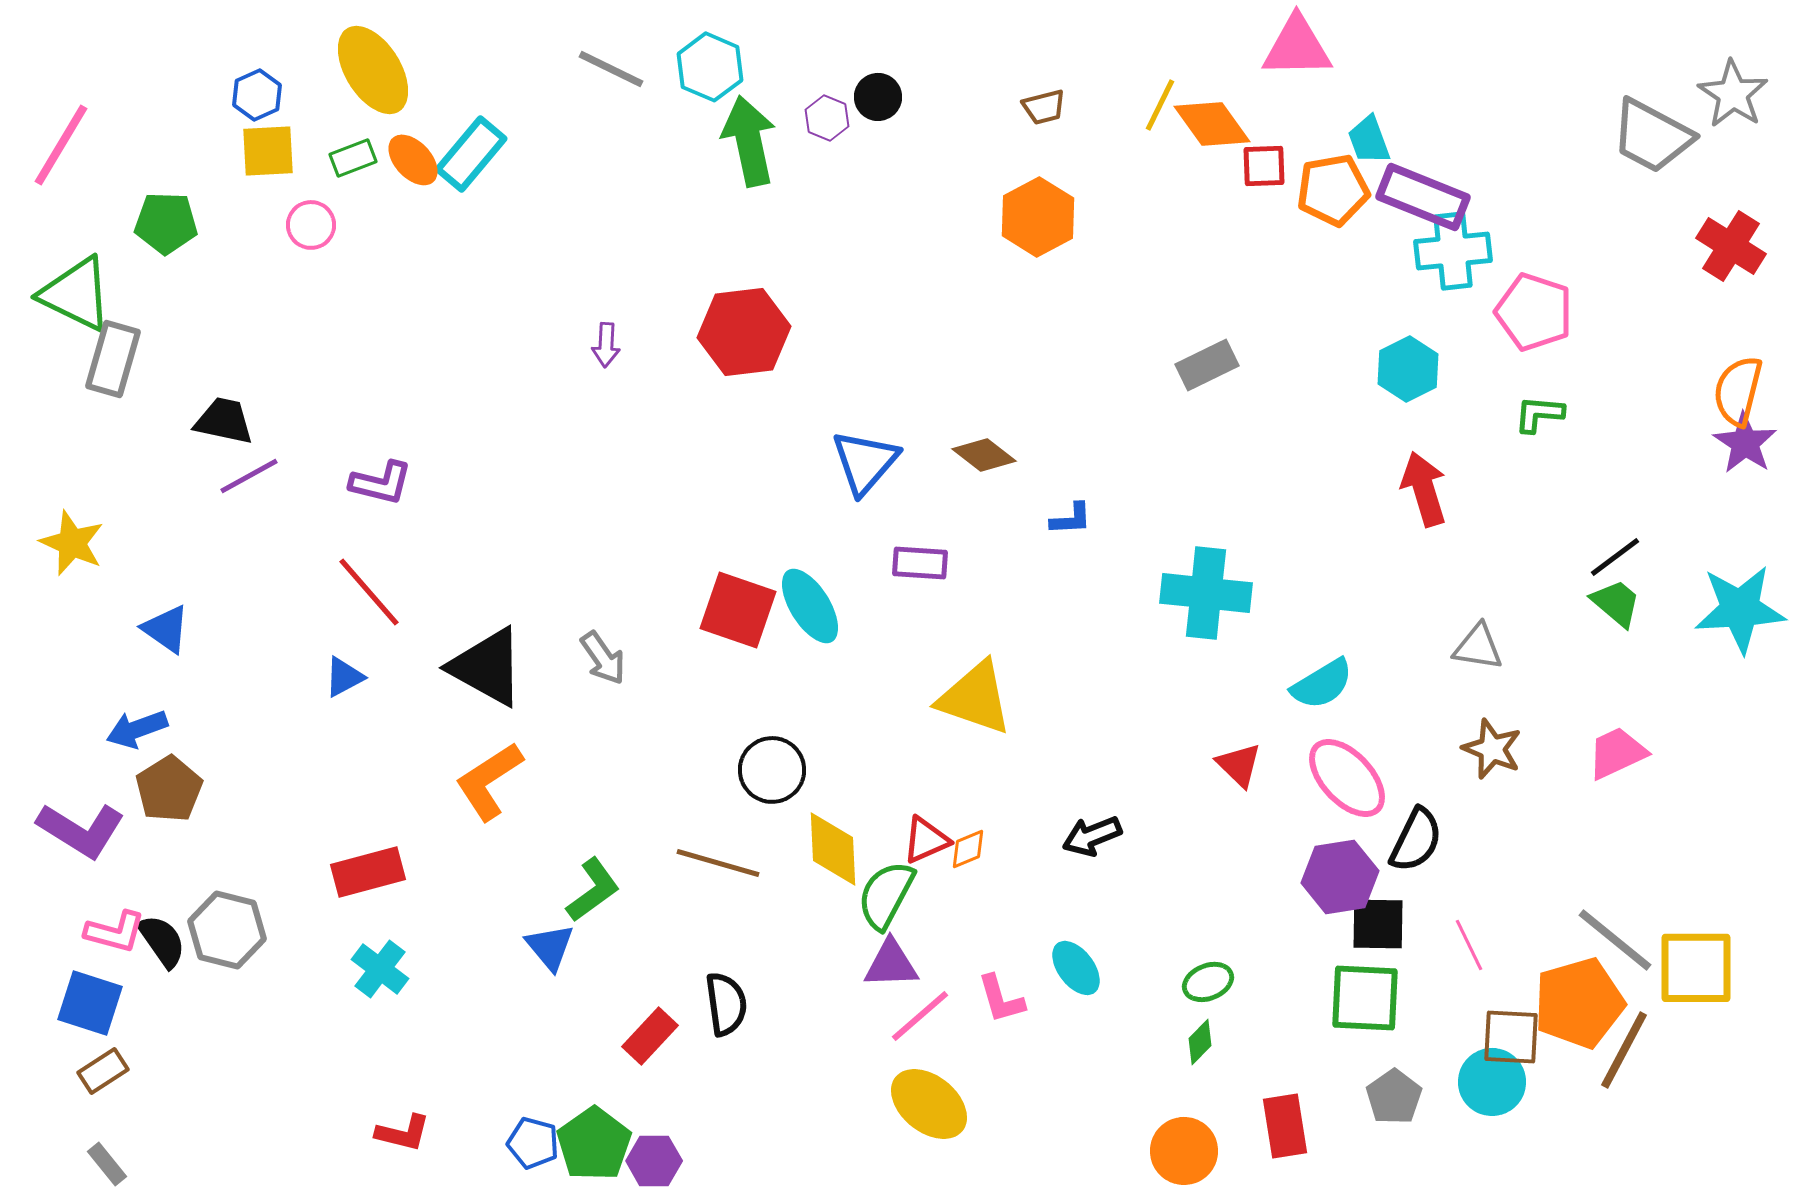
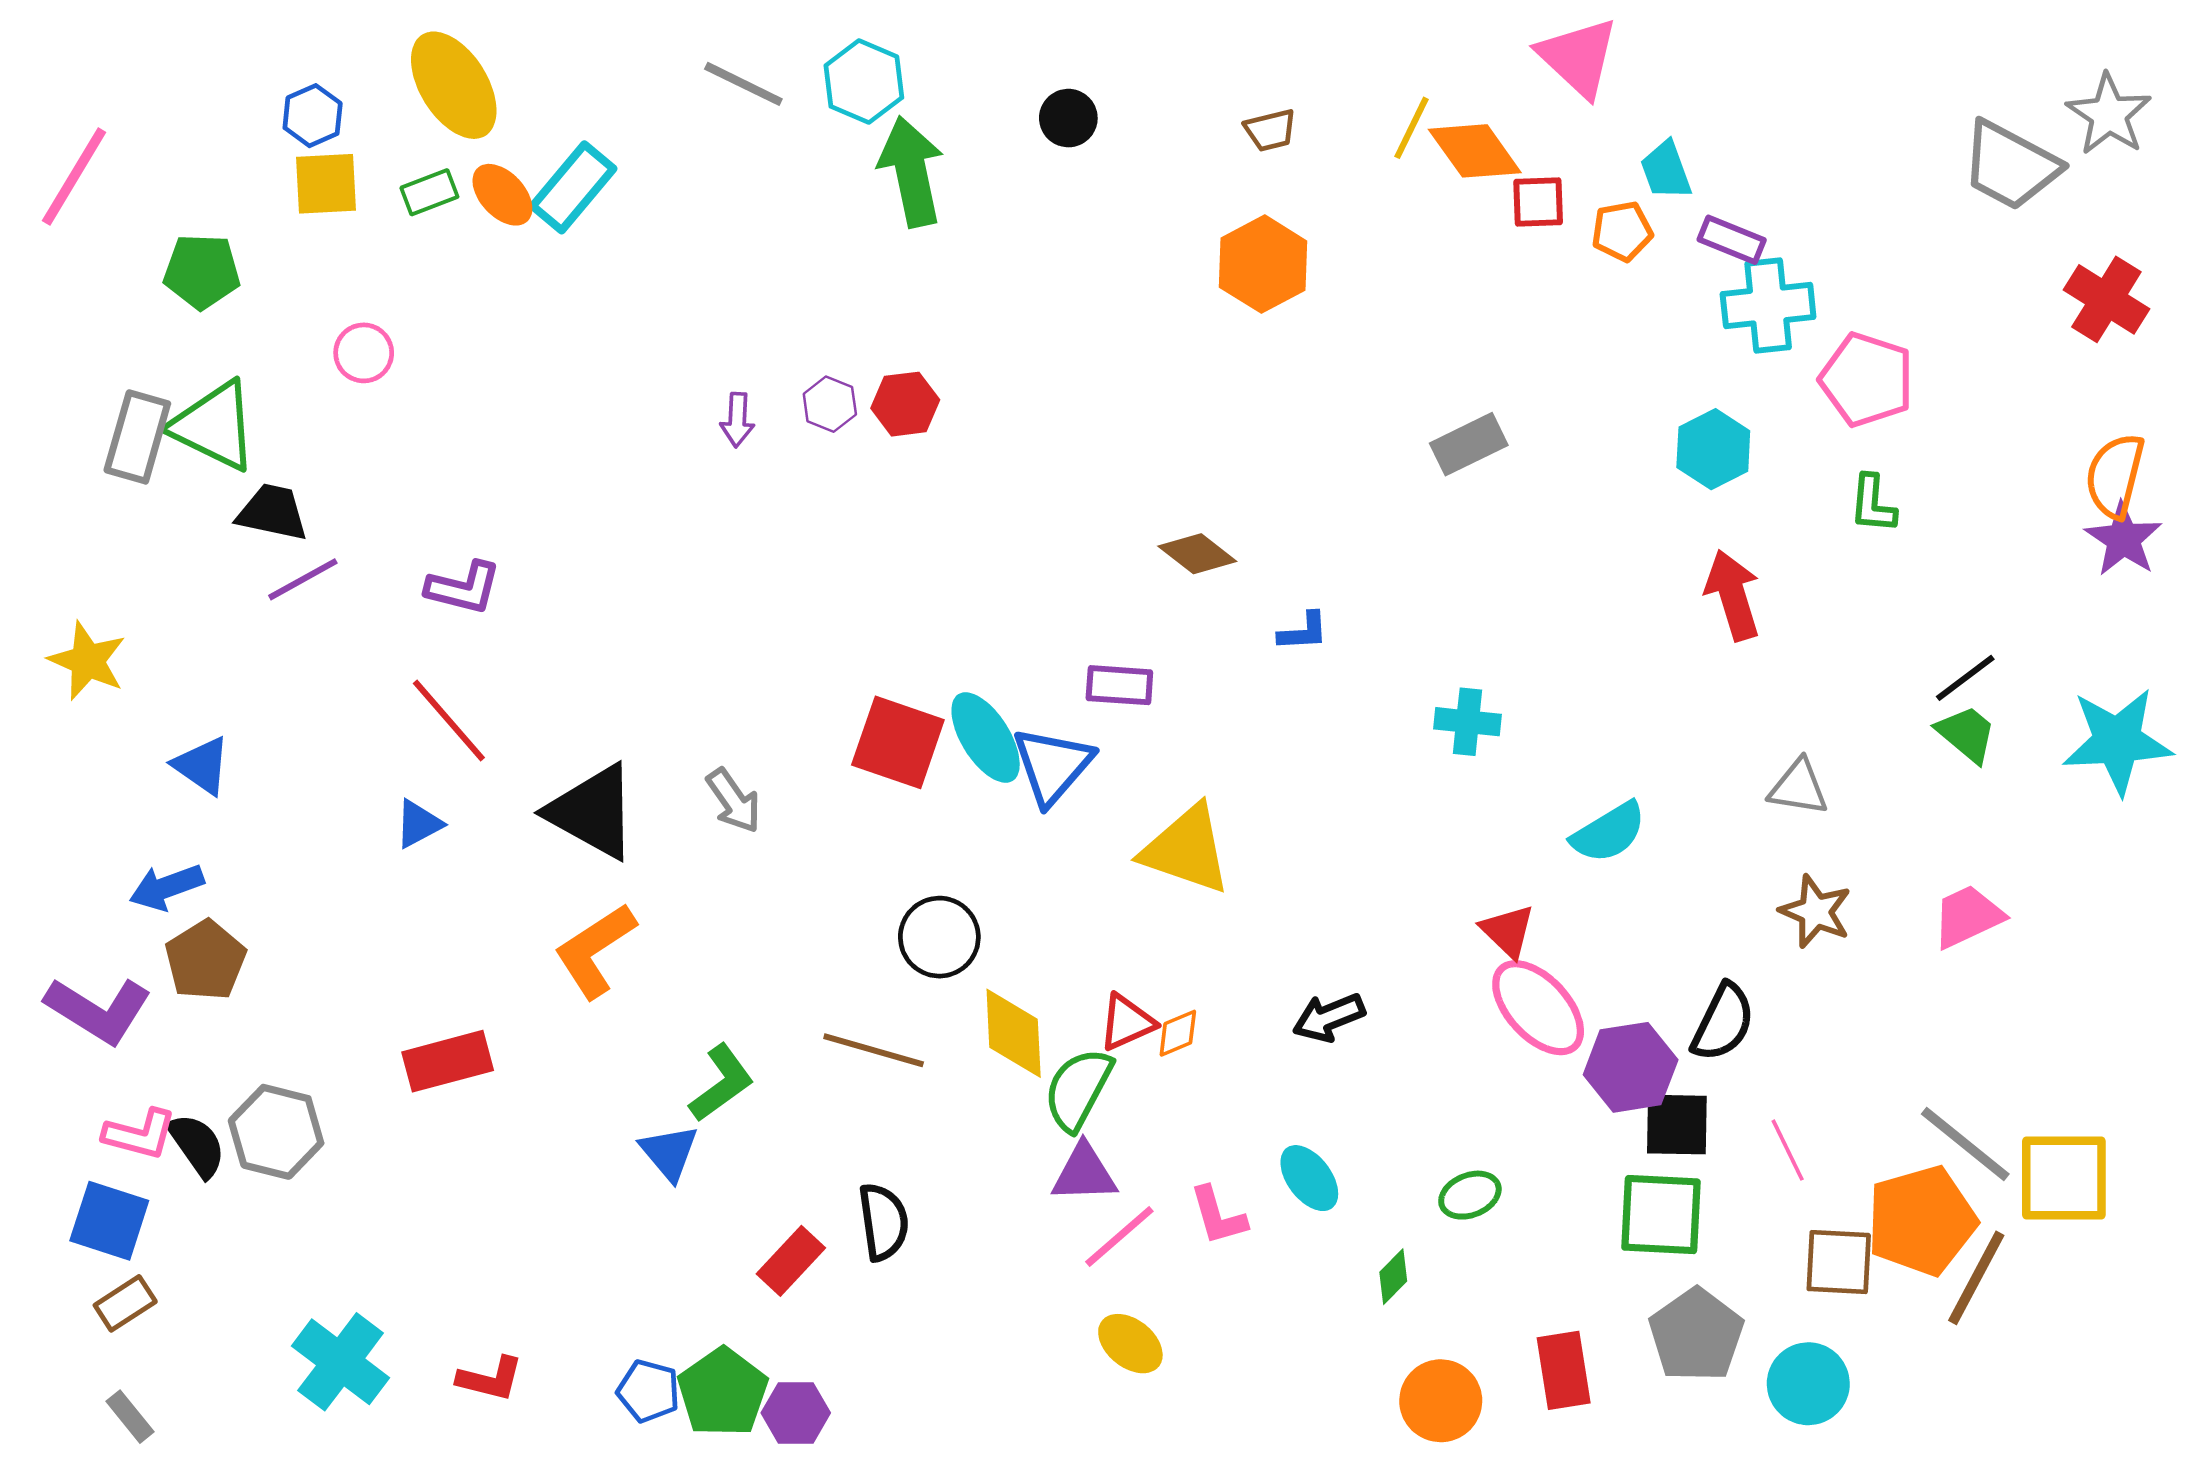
pink triangle: (1297, 47) -> (1578, 57), turned 44
purple hexagon: (827, 118) -> (830, 404), moved
orange pentagon: (1333, 190) -> (1622, 231), size x0.7
purple rectangle: (1423, 197) -> (1732, 240), size x0.6
pink circle: (311, 225) -> (364, 353), moved
green triangle: (76, 294) -> (214, 426), moved
red hexagon: (744, 332) -> (905, 404), size x0.6
green L-shape: (1539, 414) -> (1873, 504), turned -90
blue triangle: (865, 462) -> (1053, 765), moved
cyan cross: (1206, 593) -> (1468, 722), size x0.6
pink ellipse: (1347, 778) -> (1538, 1008), moved
cyan cross: (380, 969) -> (341, 1362), moved, size x1.4
green diamond: (1200, 1042) -> (1393, 1277), moved
cyan circle: (1492, 1082) -> (1808, 1384), moved
gray pentagon: (1394, 1097) -> (1696, 1335), size x1.4
yellow ellipse: (929, 1104) -> (1130, 1344), size x0.7

